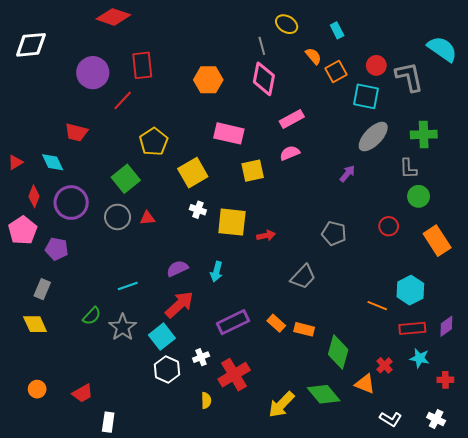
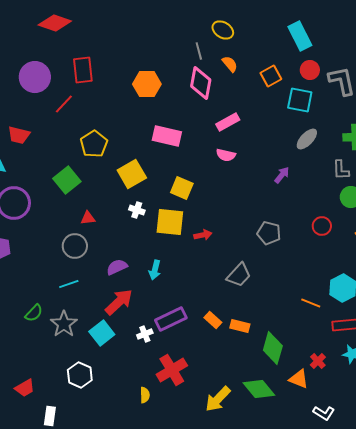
cyan rectangle: (337, 30) -> (300, 36), moved, size x1.8
orange semicircle: (313, 56) -> (230, 64), moved
gray ellipse: (373, 137) -> (307, 139), size x0.7
pink semicircle: (290, 153) -> (226, 155), turned -144
yellow square: (253, 171) -> (182, 188), moved, turned 35
gray circle: (118, 217) -> (75, 246), moved
white cross: (201, 357) -> (145, 334), moved
white hexagon: (167, 370) -> (80, 375), moved

